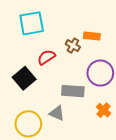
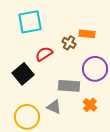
orange cross: (104, 110) -> (90, 105), moved

